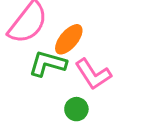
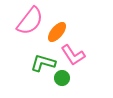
green L-shape: (48, 64) -> (43, 63), moved

